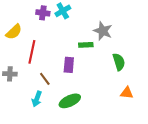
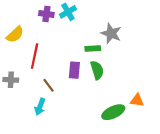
green semicircle: (119, 62) -> (97, 70), moved
green ellipse: (70, 101) -> (113, 112), moved

